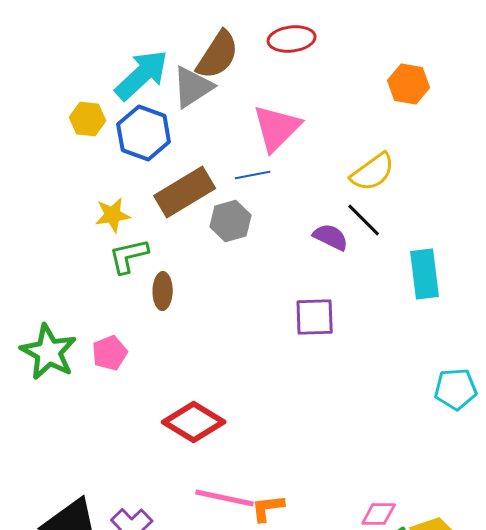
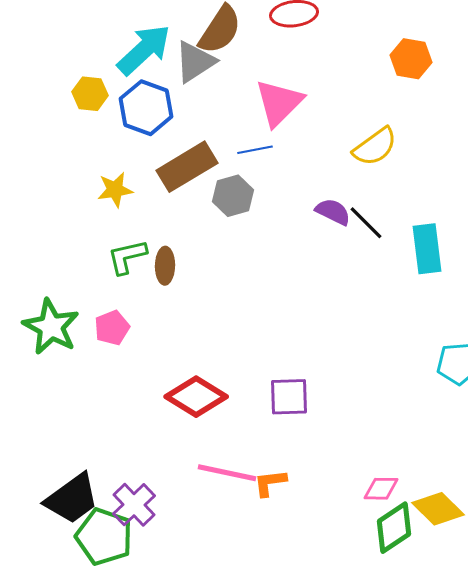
black line: (364, 220) -> (366, 223), moved
green L-shape: (129, 256) -> (127, 257), moved
purple square: (315, 317) -> (289, 397), moved

